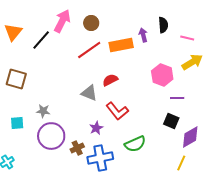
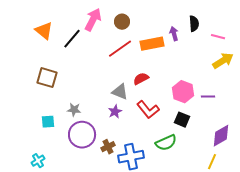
orange triangle: (13, 32) -> (44, 31), turned -30
pink hexagon: (162, 75) -> (183, 92), moved
black square: (171, 121) -> (182, 120), moved
purple star: (96, 128) -> (115, 112), moved

